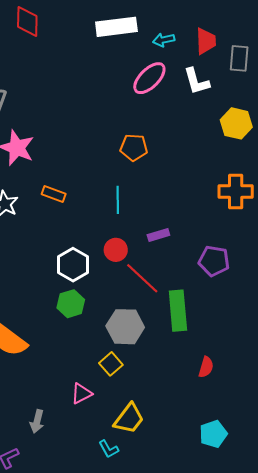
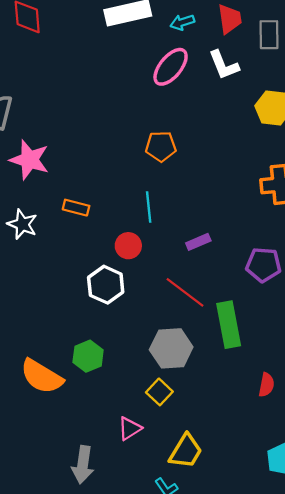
red circle: (116, 250) -> (128, 246), moved
green hexagon: (71, 304) -> (88, 356), moved
gray arrow: (37, 421) -> (83, 465), size x1.4

